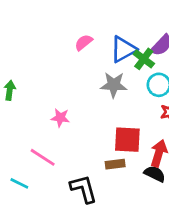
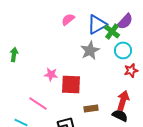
gray star: (114, 85) -> (90, 50), turned -30
red square: (127, 140) -> (71, 84), moved

